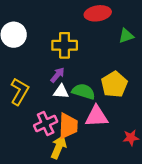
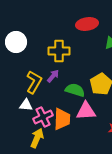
yellow L-shape: (20, 91) -> (34, 82), moved
white triangle: (61, 91) -> (26, 105), moved
yellow arrow: (59, 147) -> (37, 138), moved

